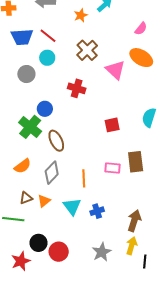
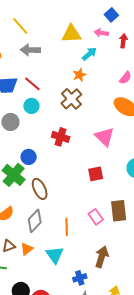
orange star: (81, 15) -> (79, 75), moved
pink triangle: (115, 70) -> (105, 137), moved
pink rectangle: (113, 168) -> (96, 217), turned 49
blue cross: (97, 211) -> (80, 278), moved
brown arrow: (134, 221) -> (102, 257), moved

